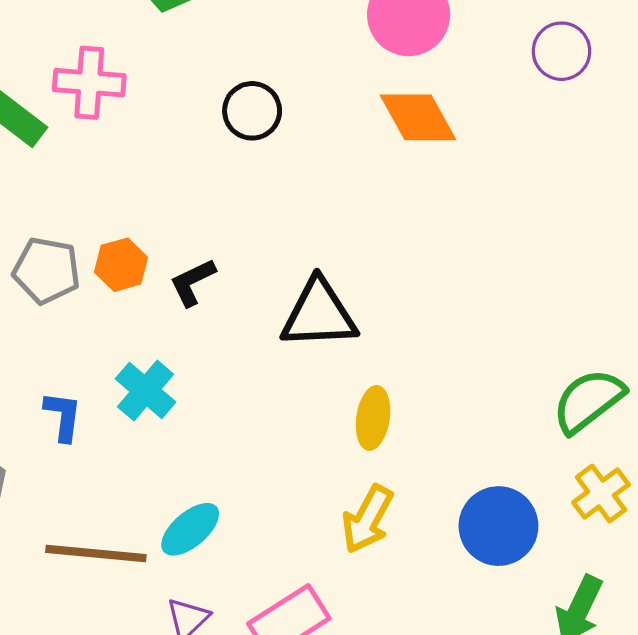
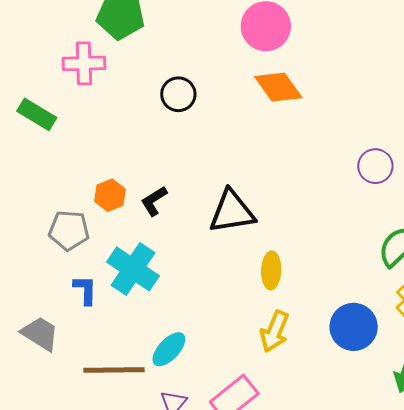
purple circle: (561, 51) -> (375, 166), moved
pink cross: (89, 83) -> (84, 63), moved
gray pentagon: (46, 270) -> (69, 230), moved
cyan cross: (146, 390) -> (133, 269), size x1.4

